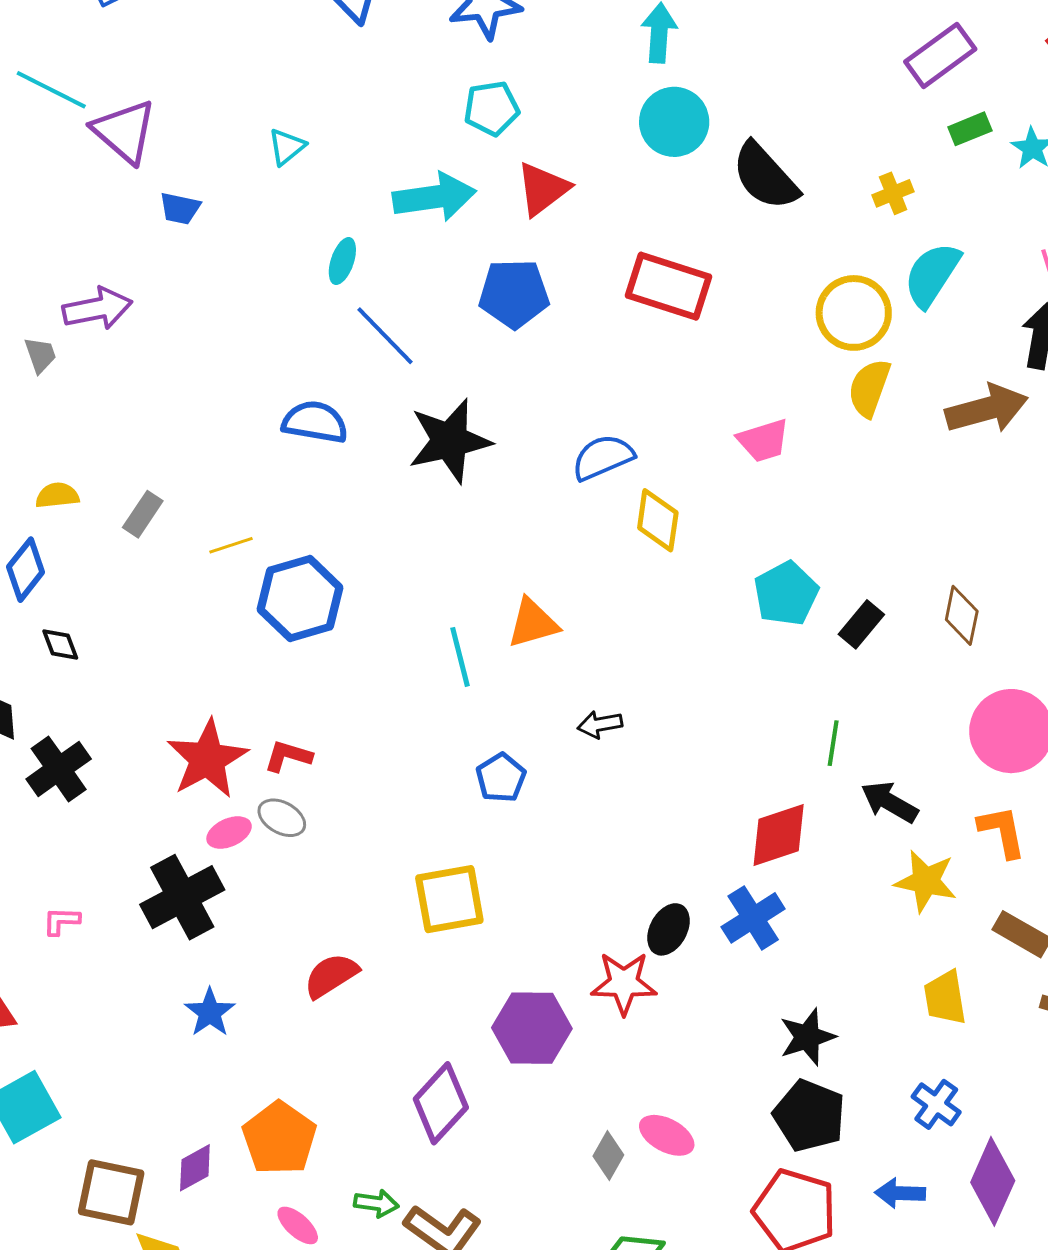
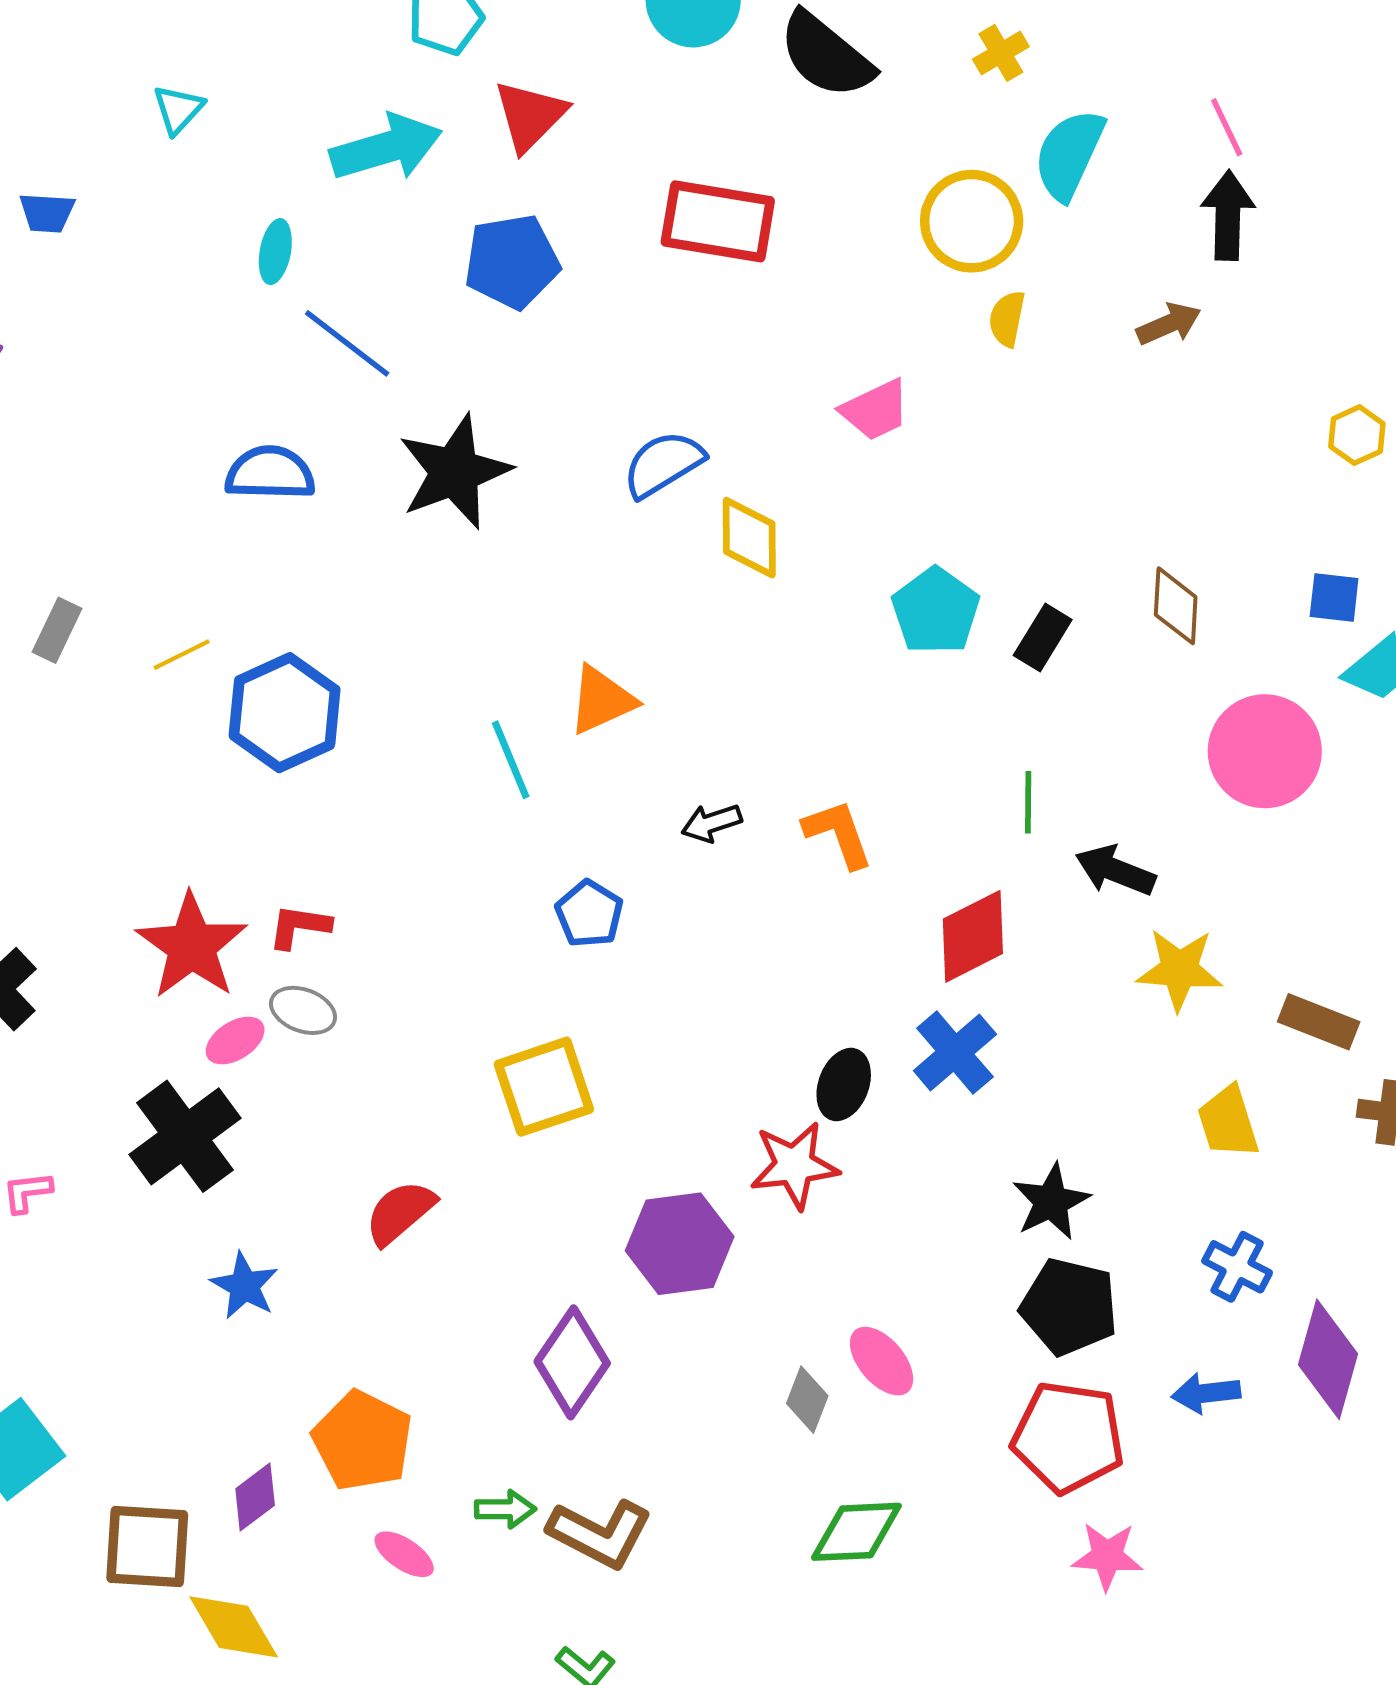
yellow semicircle: (869, 388) -> (1007, 319), size x0.7
brown arrow: (987, 409) -> (1169, 324), size x0.6
orange L-shape: (1002, 832) -> (838, 834), moved
pink ellipse: (667, 1135) -> (882, 1361), turned 30

